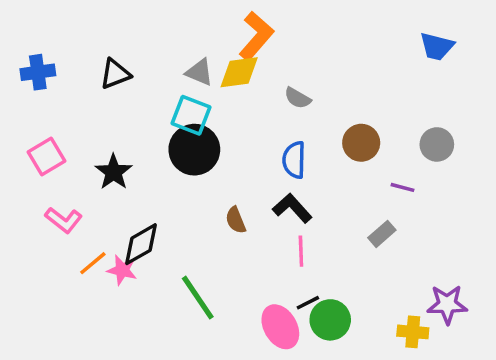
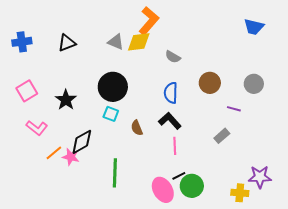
cyan square: (191, 115) -> (111, 114), moved, size x0.7
green line: (198, 298) -> (115, 173), turned 36

